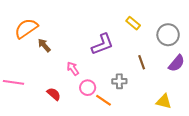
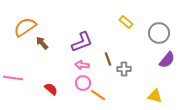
purple L-shape: (102, 44) -> (82, 42), moved
brown line: (142, 62) -> (108, 59), moved
pink arrow: (73, 69) -> (82, 65), moved, turned -48
gray cross: (119, 81) -> (124, 69), moved

